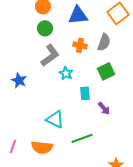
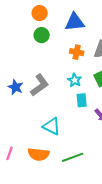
gray L-shape: (50, 55) -> (40, 85), moved
cyan star: (66, 73) -> (75, 80), moved
green line: (82, 138) -> (73, 157), moved

